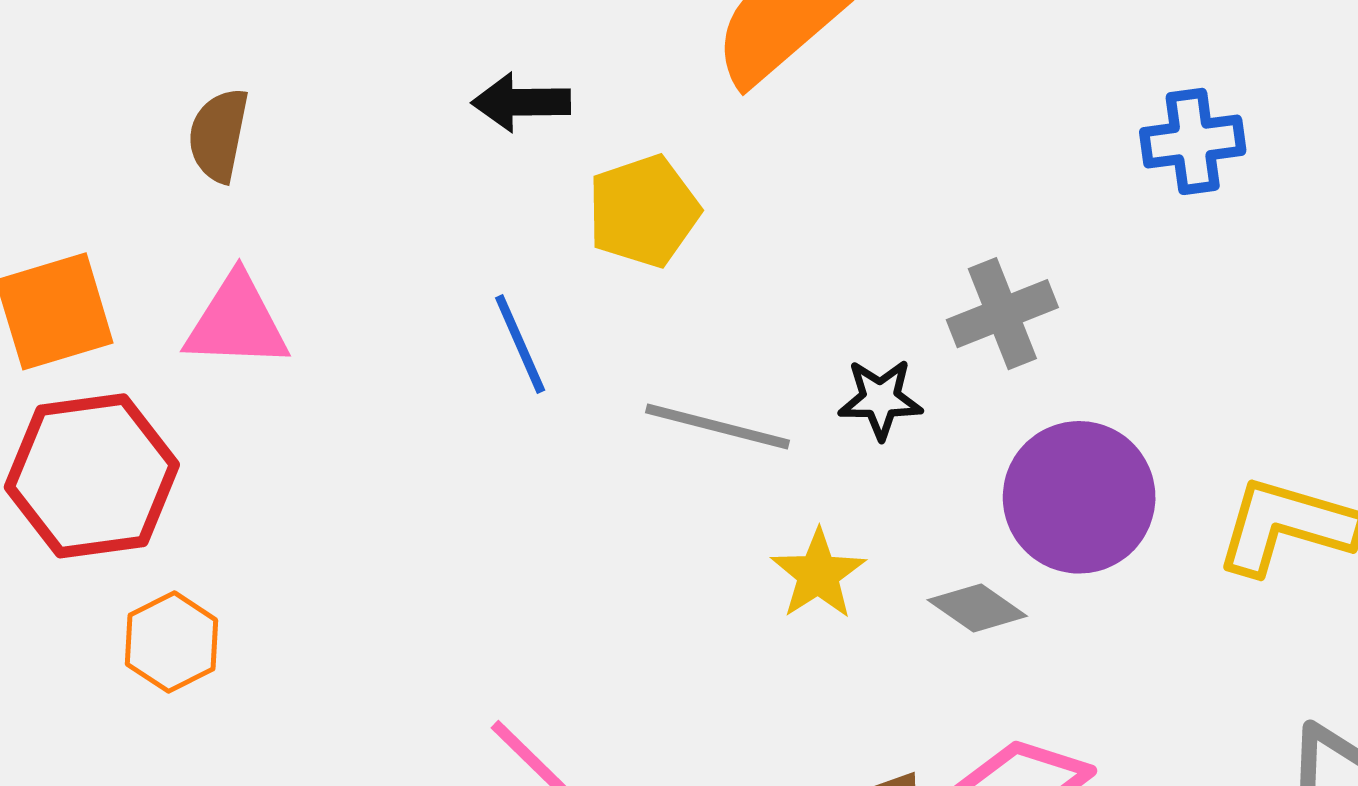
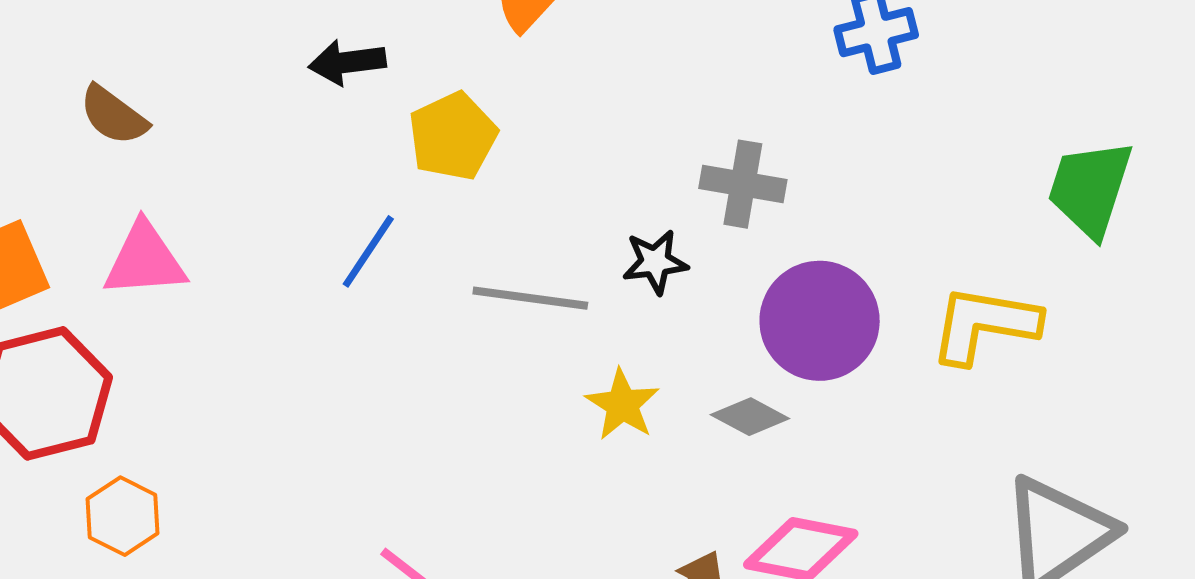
brown semicircle: (218, 135) -> (113, 115), turned -58
gray cross: (1002, 314) -> (743, 184), turned 38
blue line: (520, 344) -> (368, 251), turned 64

